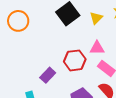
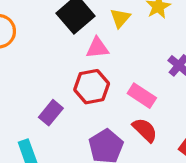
pink triangle: (97, 48) -> (97, 48), moved

